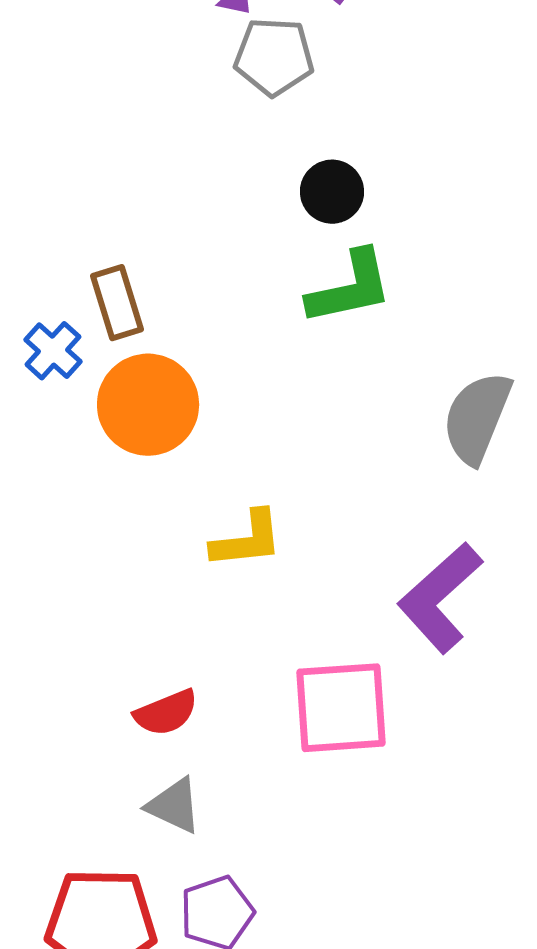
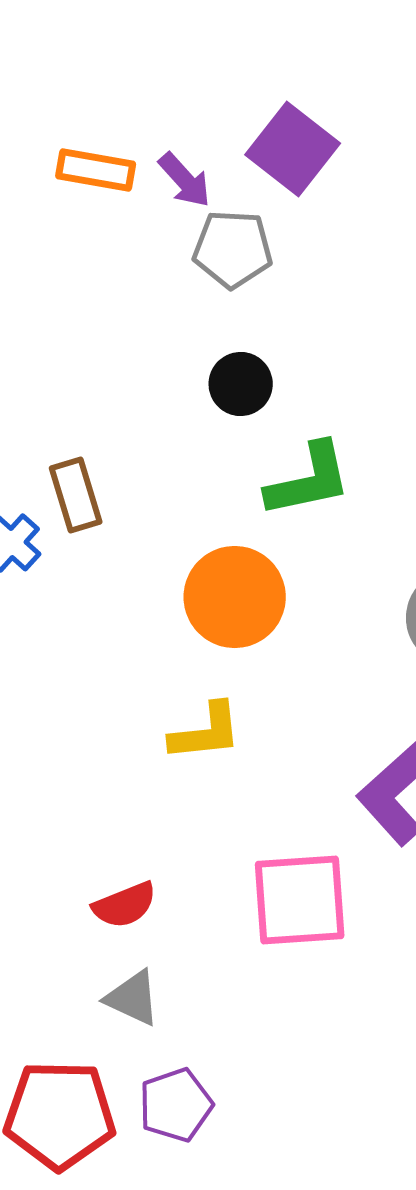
black circle: (332, 192) -> (241, 384), moved
orange circle: (148, 405) -> (235, 597), moved

